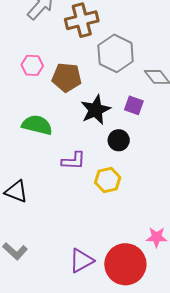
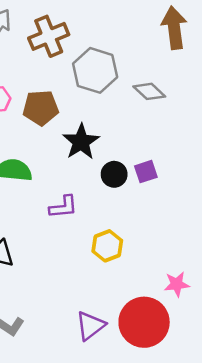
purple square: (134, 105) -> (146, 172), moved, turned -30
yellow hexagon: (108, 180) -> (107, 246), moved

